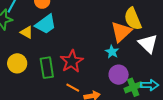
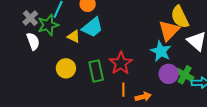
cyan star: (112, 52) -> (161, 51), size x1.5
green cross: (133, 87) -> (185, 75), moved, turned -36
orange line: (73, 88) -> (123, 90), turned 64

